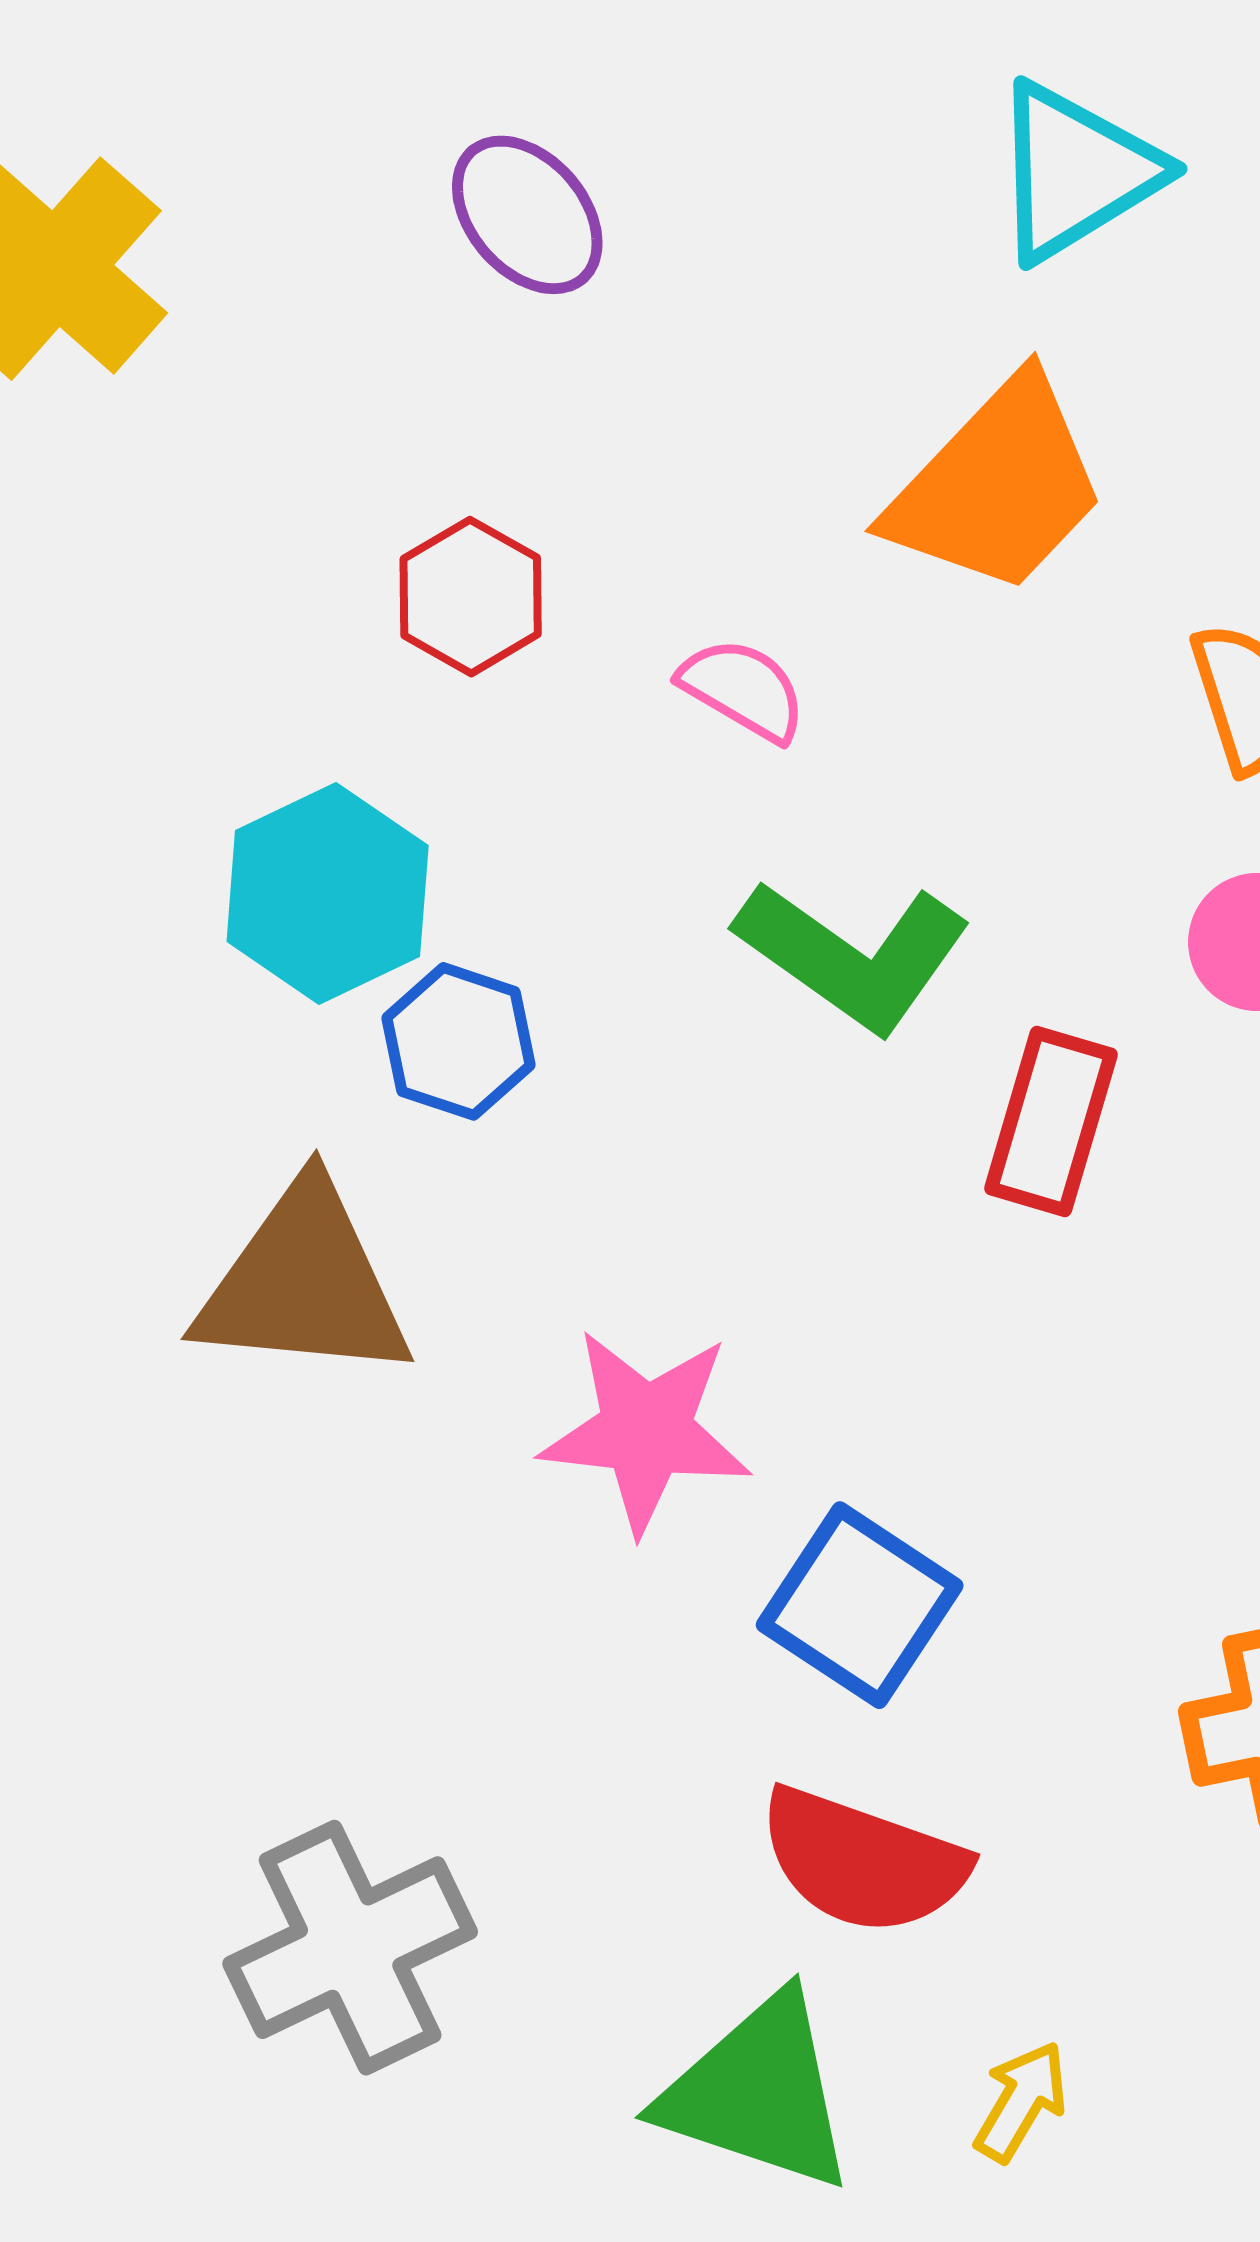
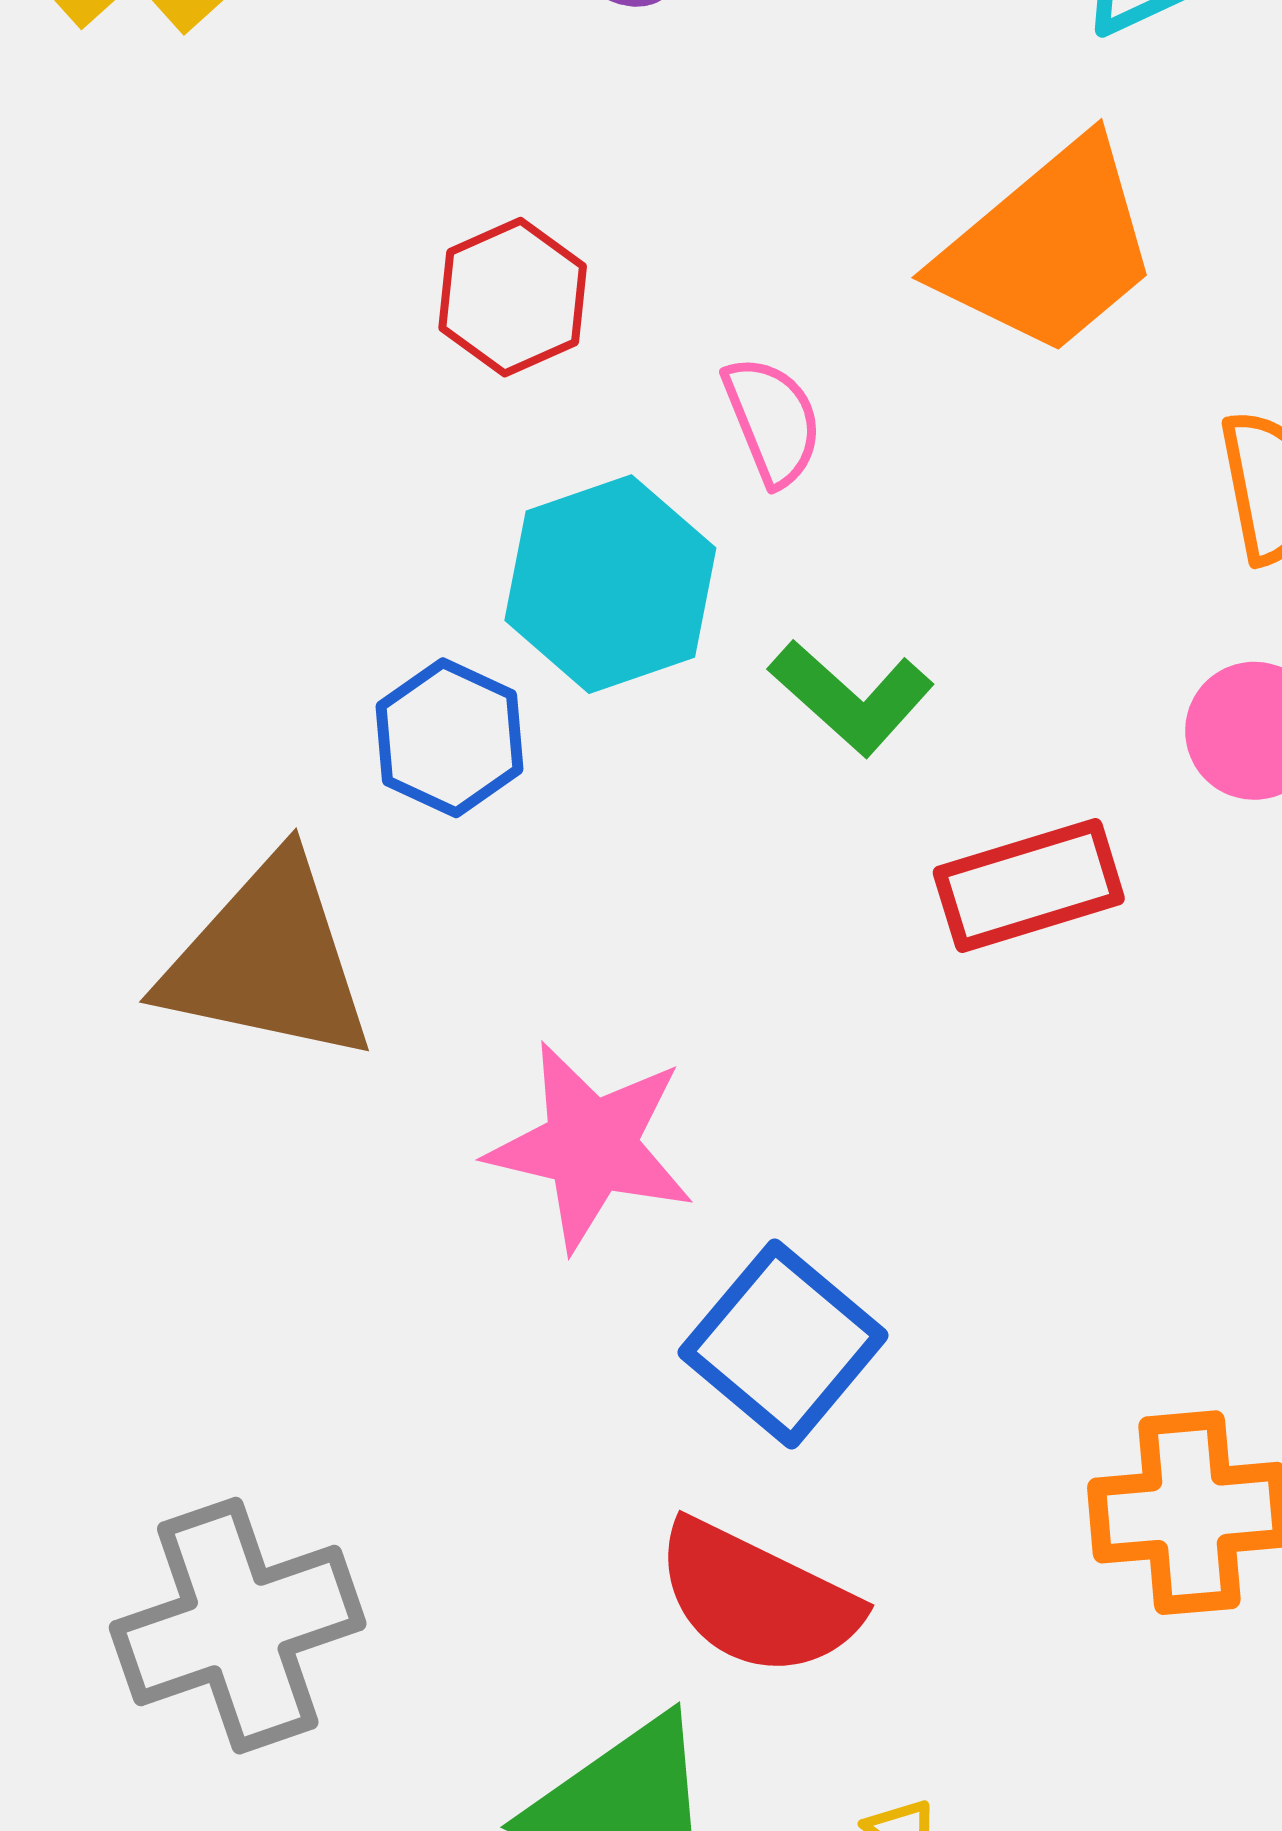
pink semicircle: (743, 689) -> (772, 421), turned 31
cyan hexagon: (328, 894) -> (610, 584), moved
green L-shape: (853, 955) -> (851, 697), size x0.7
red rectangle: (1051, 1122) -> (1029, 885), turned 50

